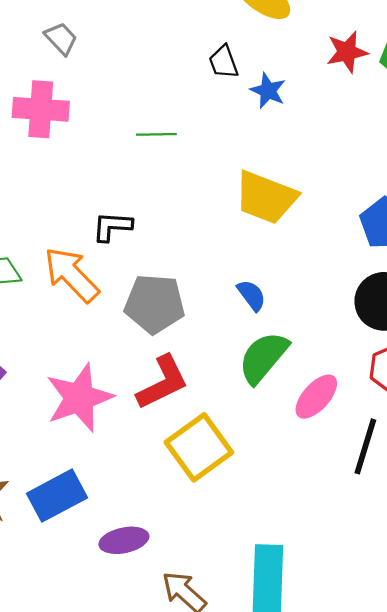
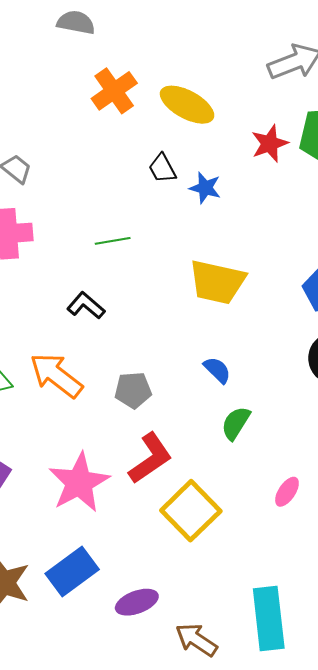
black L-shape: (112, 226) -> (86, 306), moved, turned 45
gray pentagon: (155, 304) -> (133, 390), size x0.7
green semicircle: (263, 357) -> (236, 423), size x0.7
pink ellipse: (316, 397) -> (287, 492), moved, size x0.7

